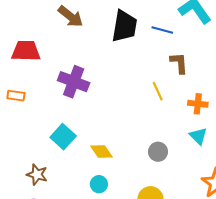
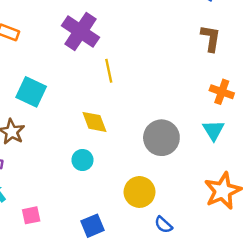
yellow line: (158, 91) -> (109, 71), moved
cyan square: (63, 137) -> (31, 92), moved, turned -30
gray circle: (158, 152) -> (161, 138), size x1.5

